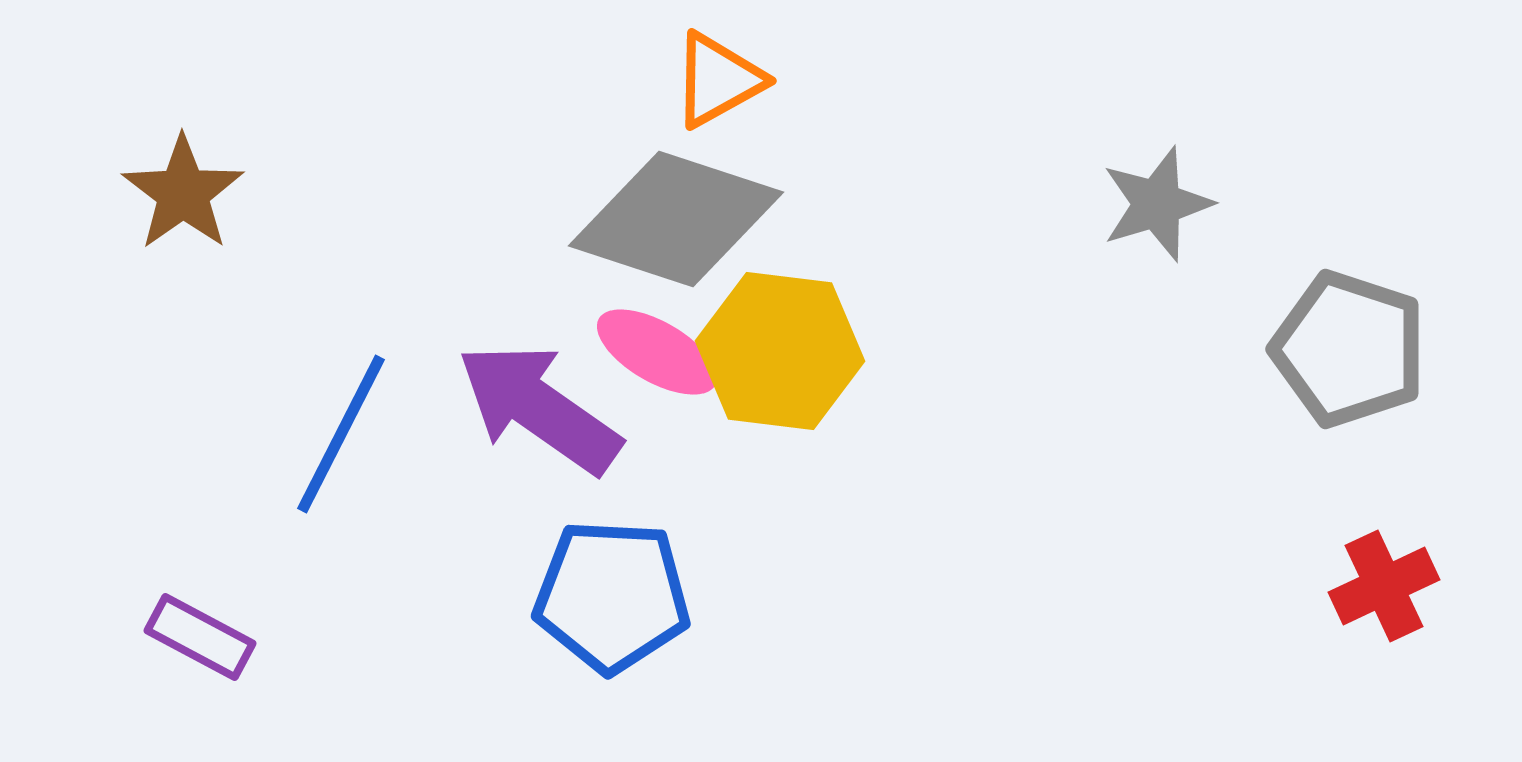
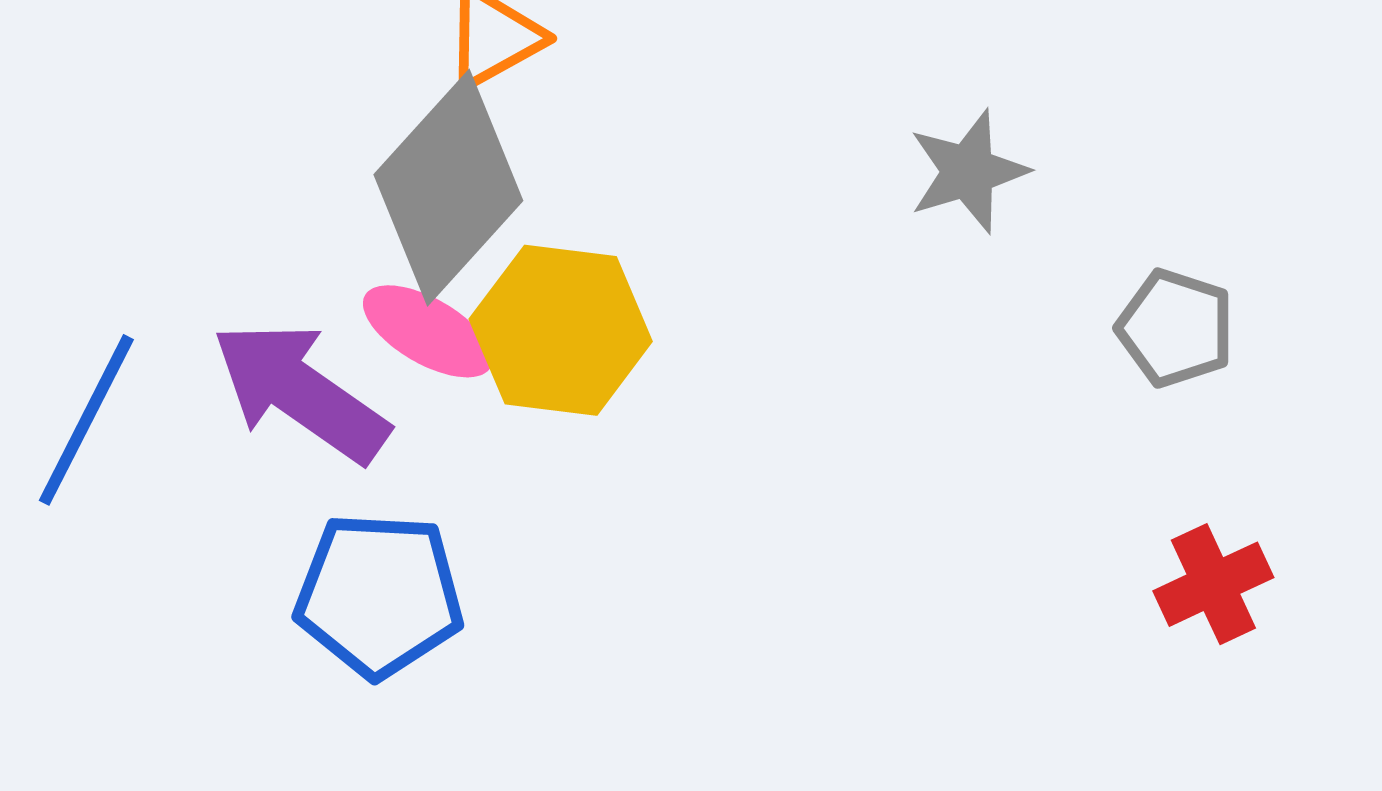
gray diamond: (676, 219) -> (448, 188), turned -66
gray pentagon: (1349, 349) -> (1176, 328), size x0.7

